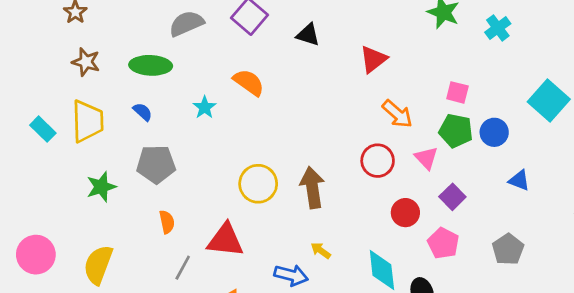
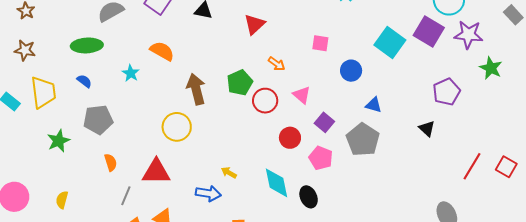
brown star: (86, 62) -> (25, 50), moved
orange arrow: (397, 114) -> (277, 64), size x0.7
green pentagon: (456, 131) -> (240, 83), moved, turned -30
brown arrow: (312, 188) -> (196, 89), moved
gray pentagon: (508, 249) -> (363, 140), moved, size x1.4
yellow semicircle: (98, 265) -> (62, 200), size x0.6

